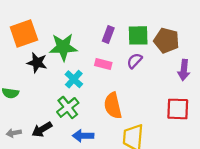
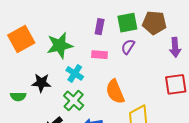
black star: (37, 63) -> (41, 83), moved

